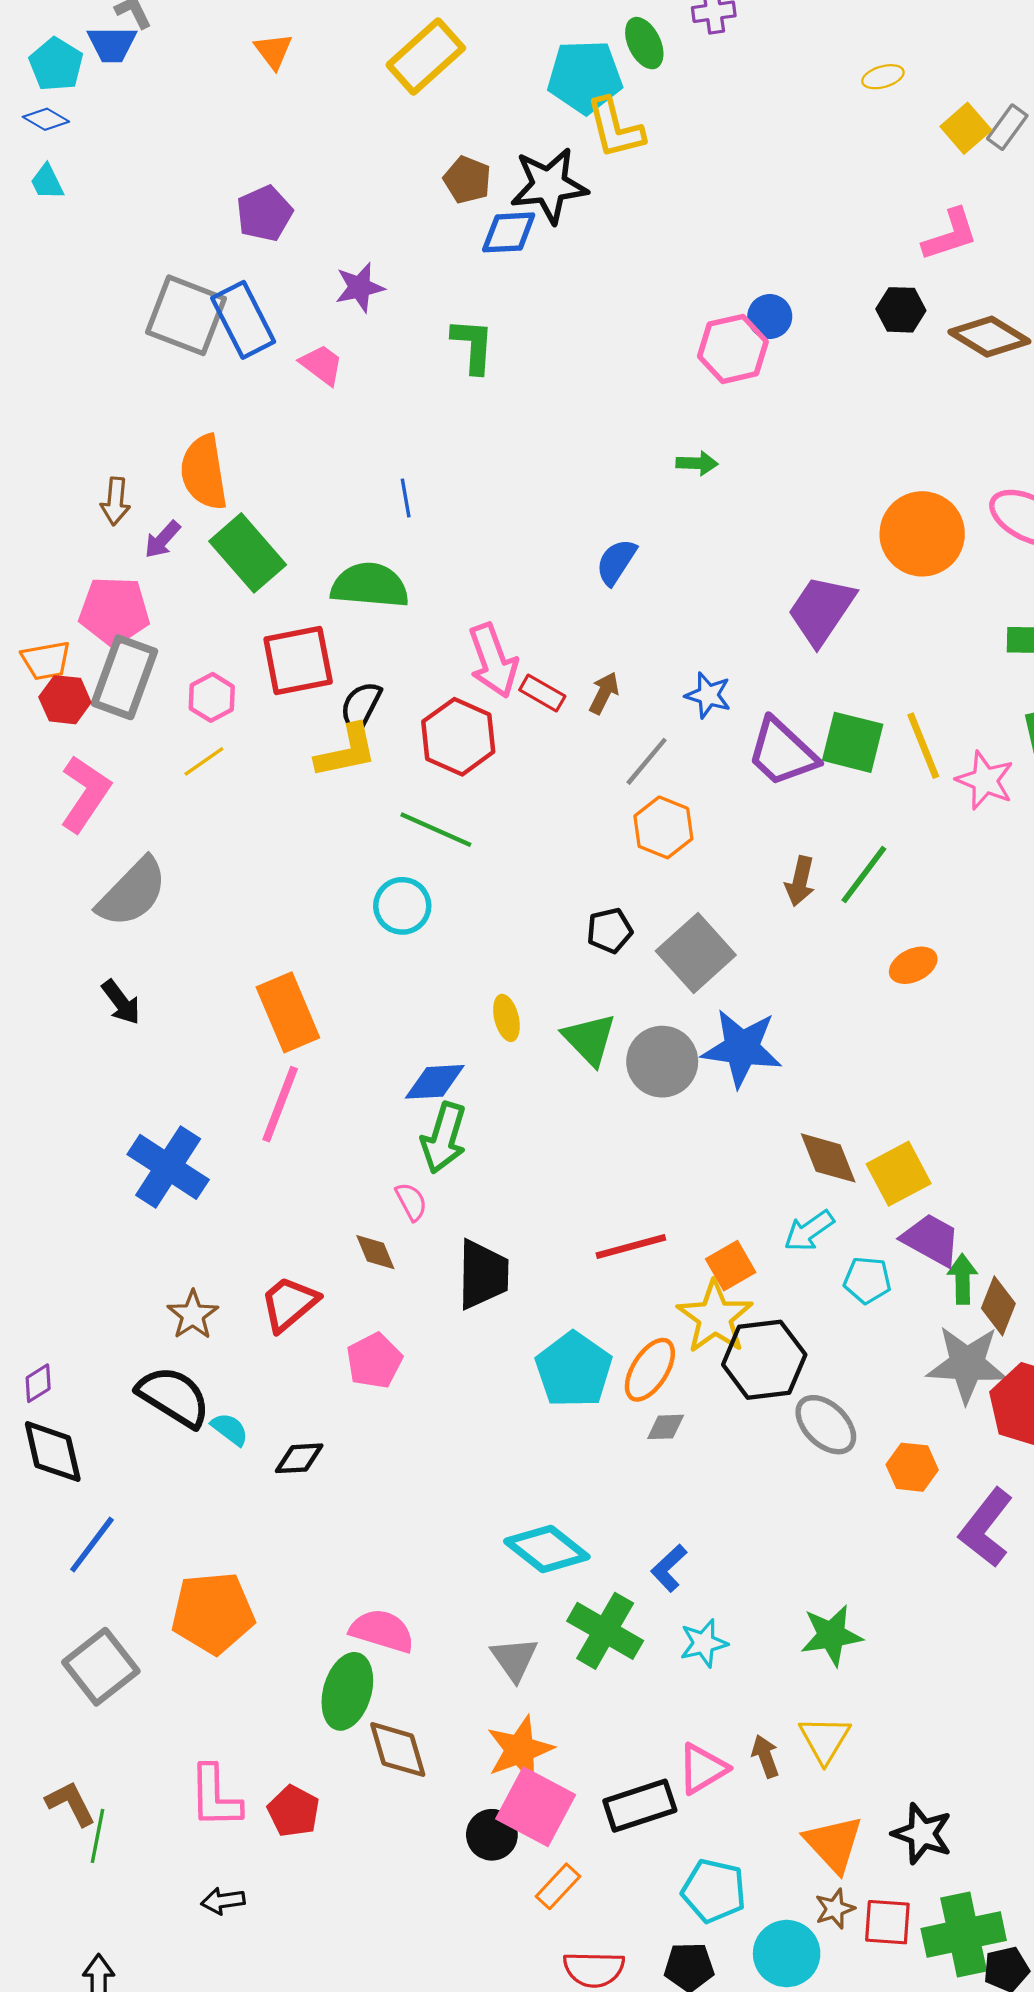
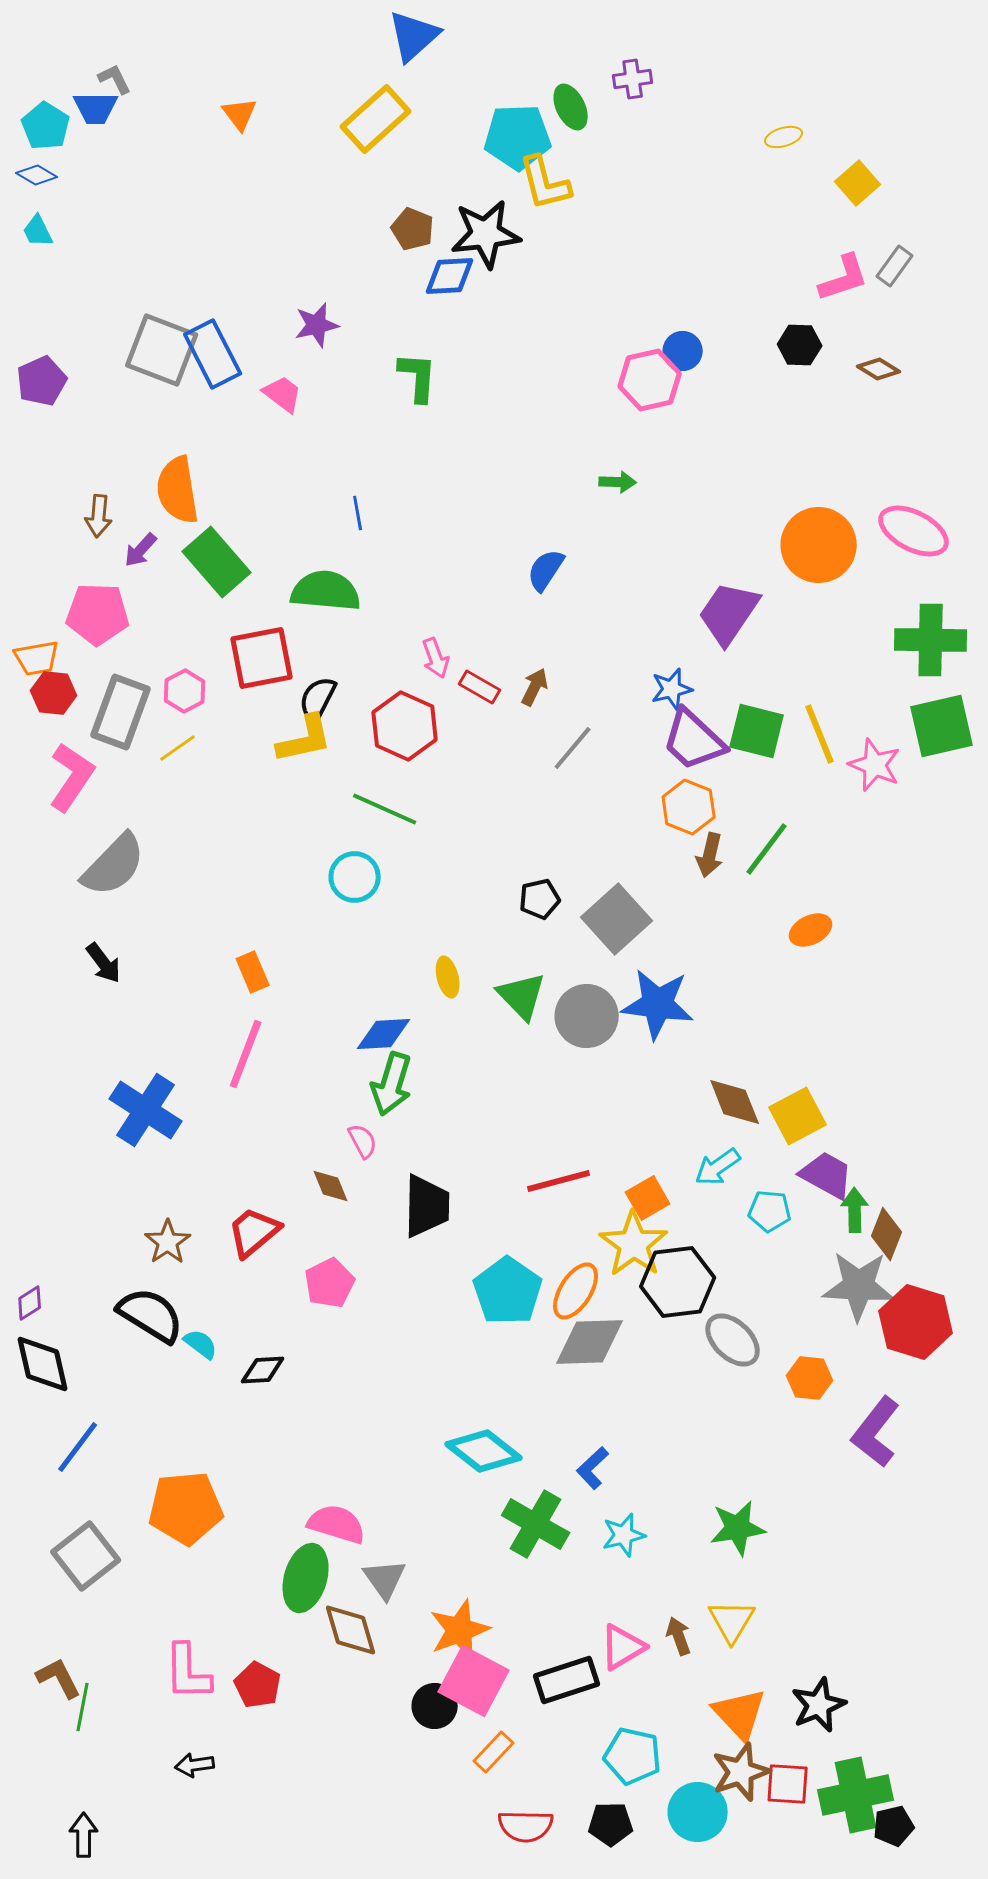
gray rectangle: (1007, 127) -> (895, 266), moved
purple pentagon: (264, 213) -> (42, 381), moved
brown diamond: (989, 337) -> (879, 369), size x0.6
pink arrow: (493, 660) -> (436, 658), size x0.6
gray rectangle: (124, 677) -> (121, 712), moved
blue star: (708, 695) -> (672, 689), moved, turned -30
orange hexagon: (663, 827) -> (689, 807), moved
orange rectangle: (288, 1012) -> (253, 972), size x0.6
gray diamond: (666, 1427) -> (590, 1342), size x2.0
gray triangle: (514, 1659) -> (385, 1579), moved
black star: (922, 1834) -> (819, 1705), turned 30
brown star: (835, 1909) -> (741, 1772), size x1.6

